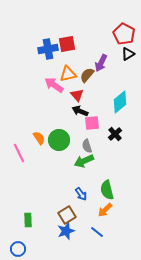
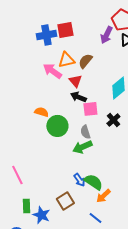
purple arrow: (101, 63) -> (106, 35), moved
orange semicircle: (39, 138) -> (41, 112), moved, turned -40
pink line: (19, 153) -> (17, 175), moved
green semicircle: (107, 190) -> (93, 182), moved, turned 138
blue star: (66, 231) -> (41, 215), moved, turned -30

